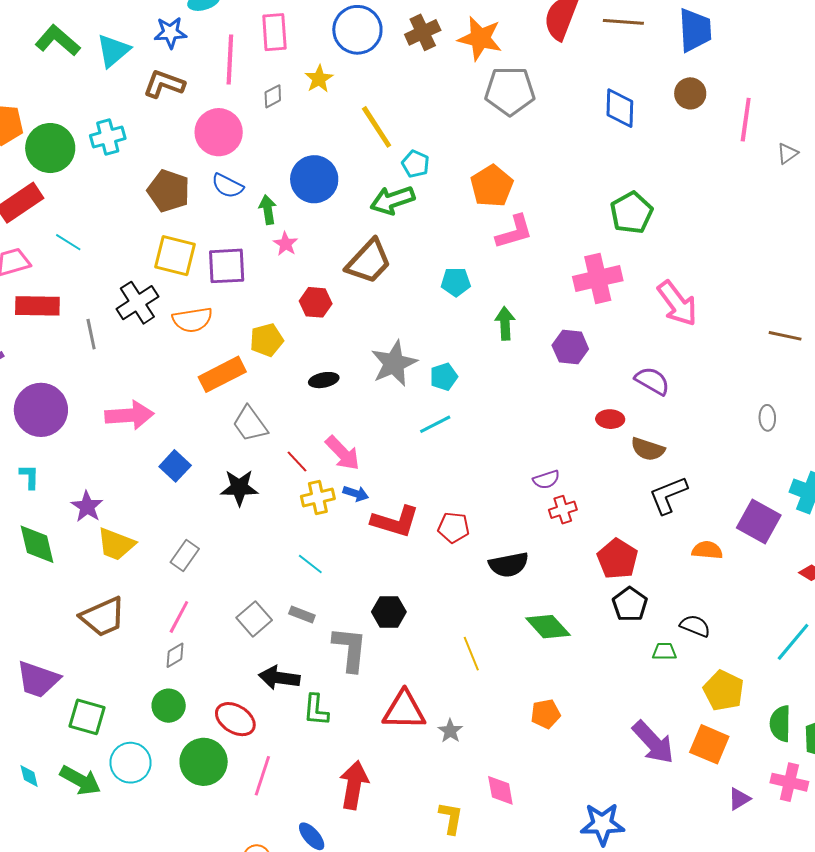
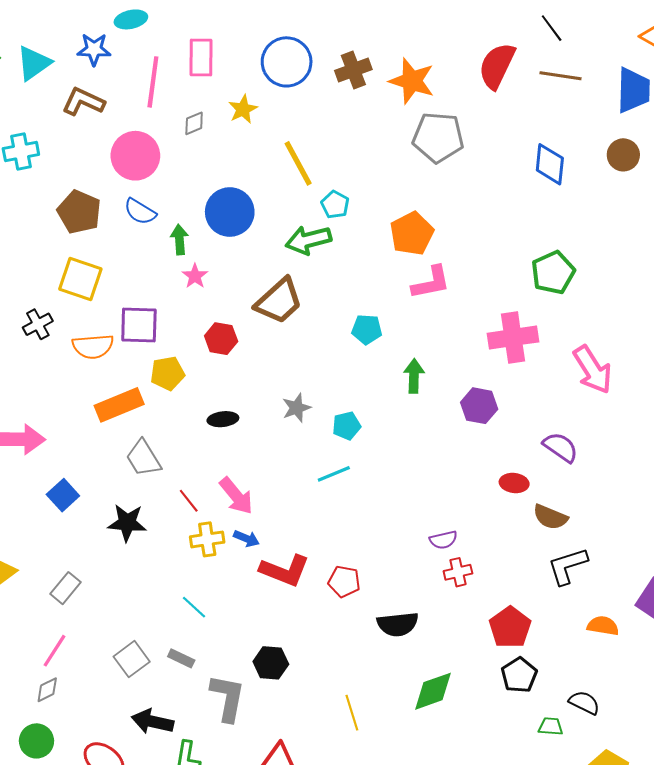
purple square: (227, 266) -> (139, 325), moved
black cross: (137, 303) -> (38, 324), size x0.7
gray star: (394, 363) -> (296, 408), size x0.6
green diamond: (548, 627) -> (433, 691), turned -72

